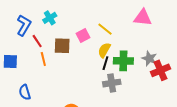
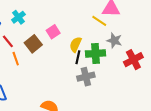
yellow line: (105, 29) -> (99, 21), moved
brown square: (62, 46) -> (33, 44), turned -36
gray star: (149, 59) -> (114, 40), moved

